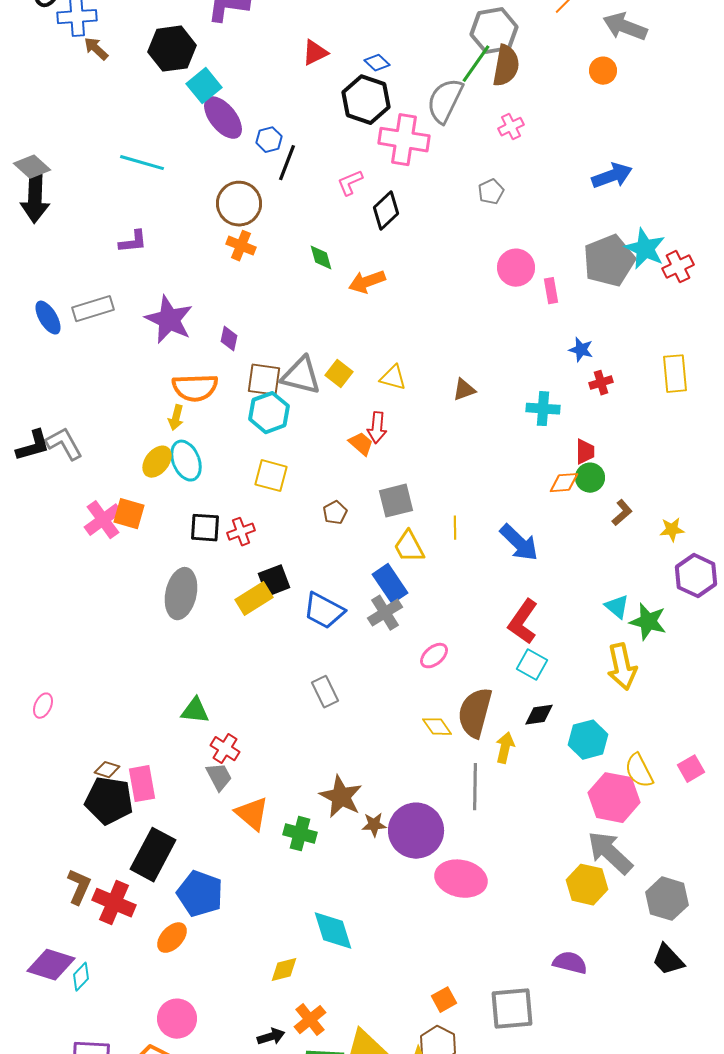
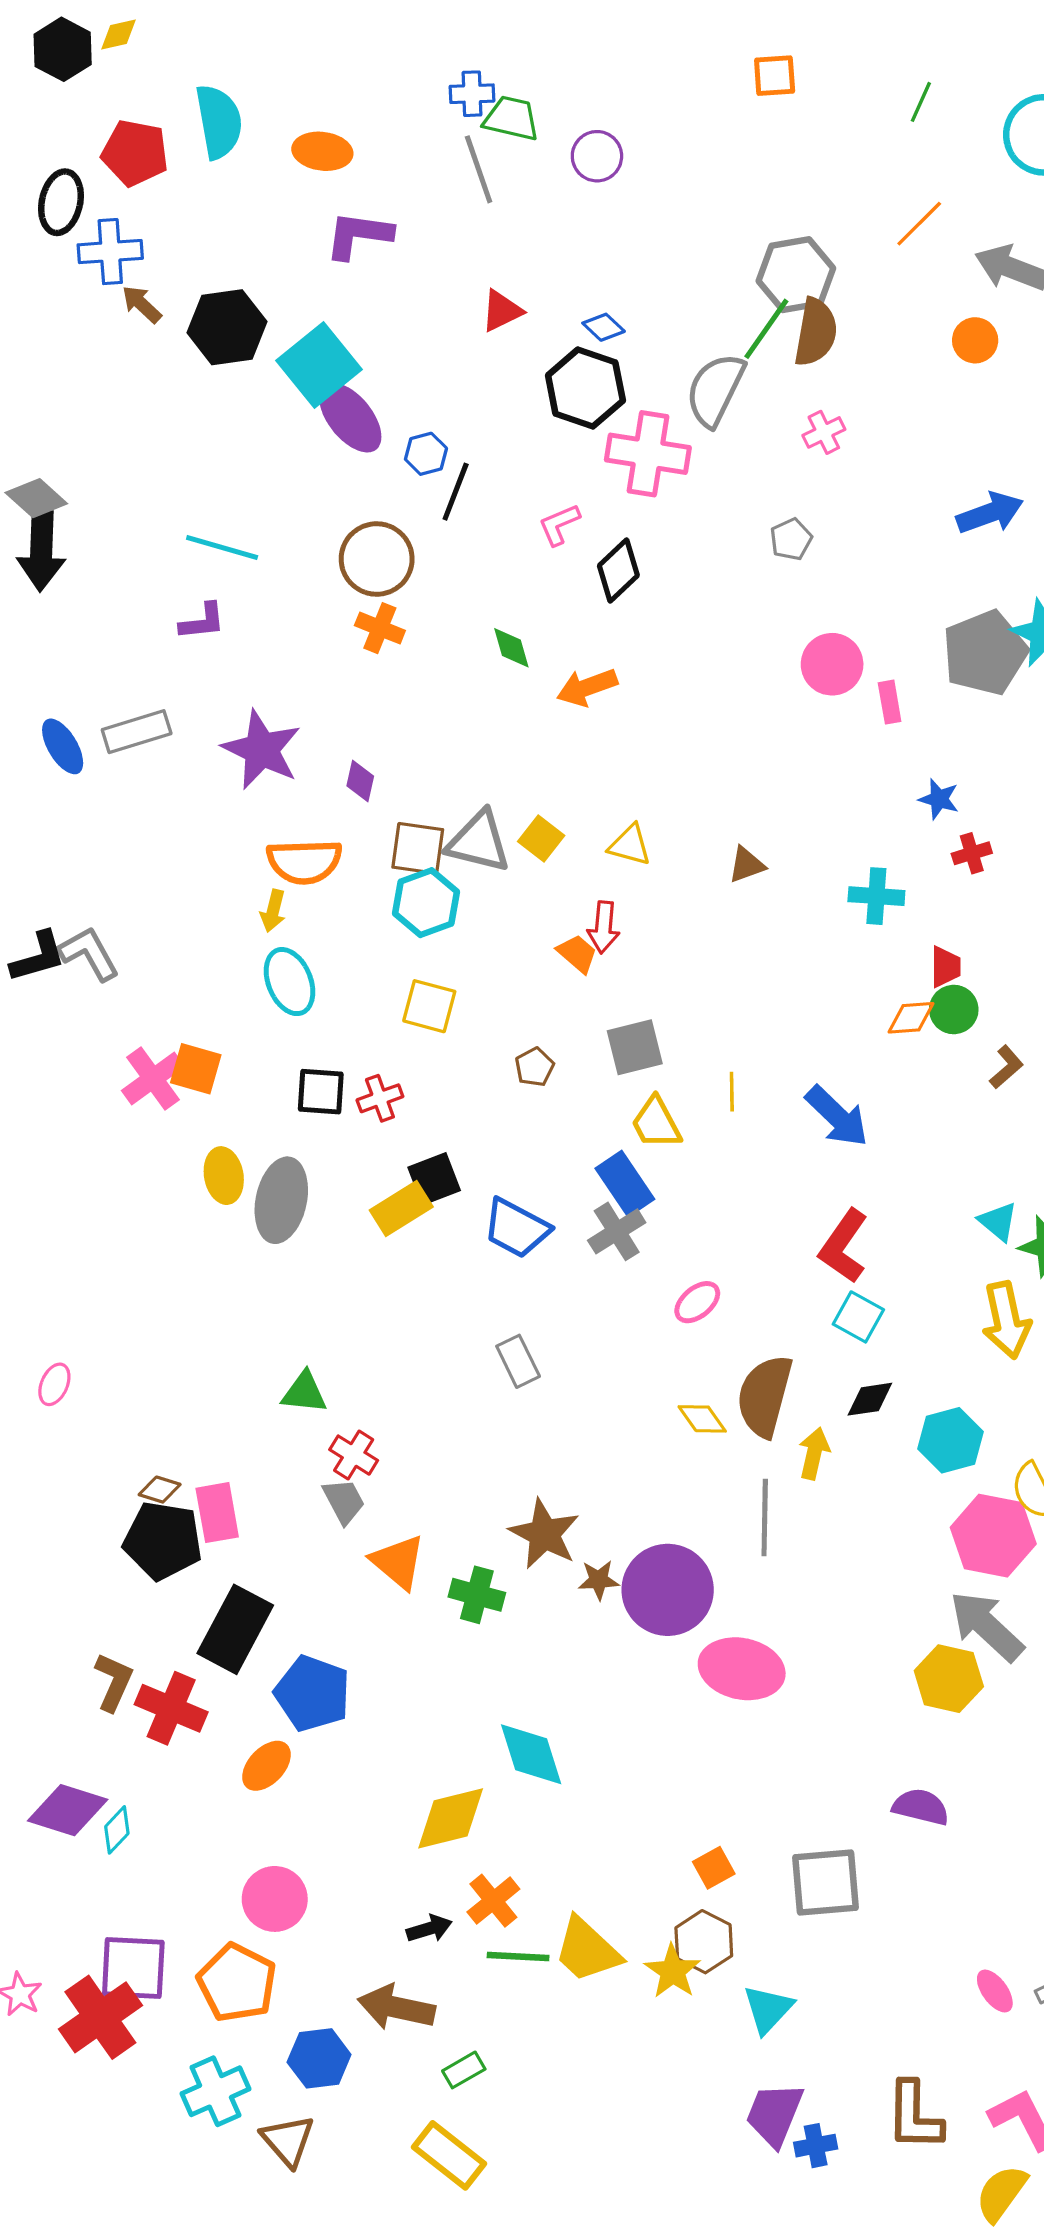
black hexagon: (172, 49) -> (227, 327), moved
cyan square: (204, 86) -> (319, 365), size x1.4
cyan line: (142, 163) -> (222, 547), moved
yellow ellipse: (157, 462) -> (224, 1176), moved, turned -48
yellow diamond: (284, 970) -> (451, 1818), size x1.6

